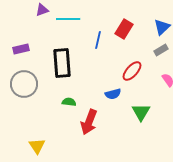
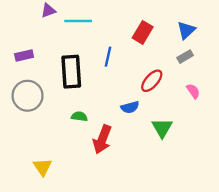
blue line: (98, 40) -> (108, 57), moved

